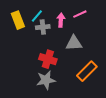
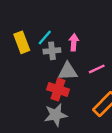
pink line: (80, 14) -> (97, 69), moved
gray triangle: (74, 43) -> (68, 71), moved

